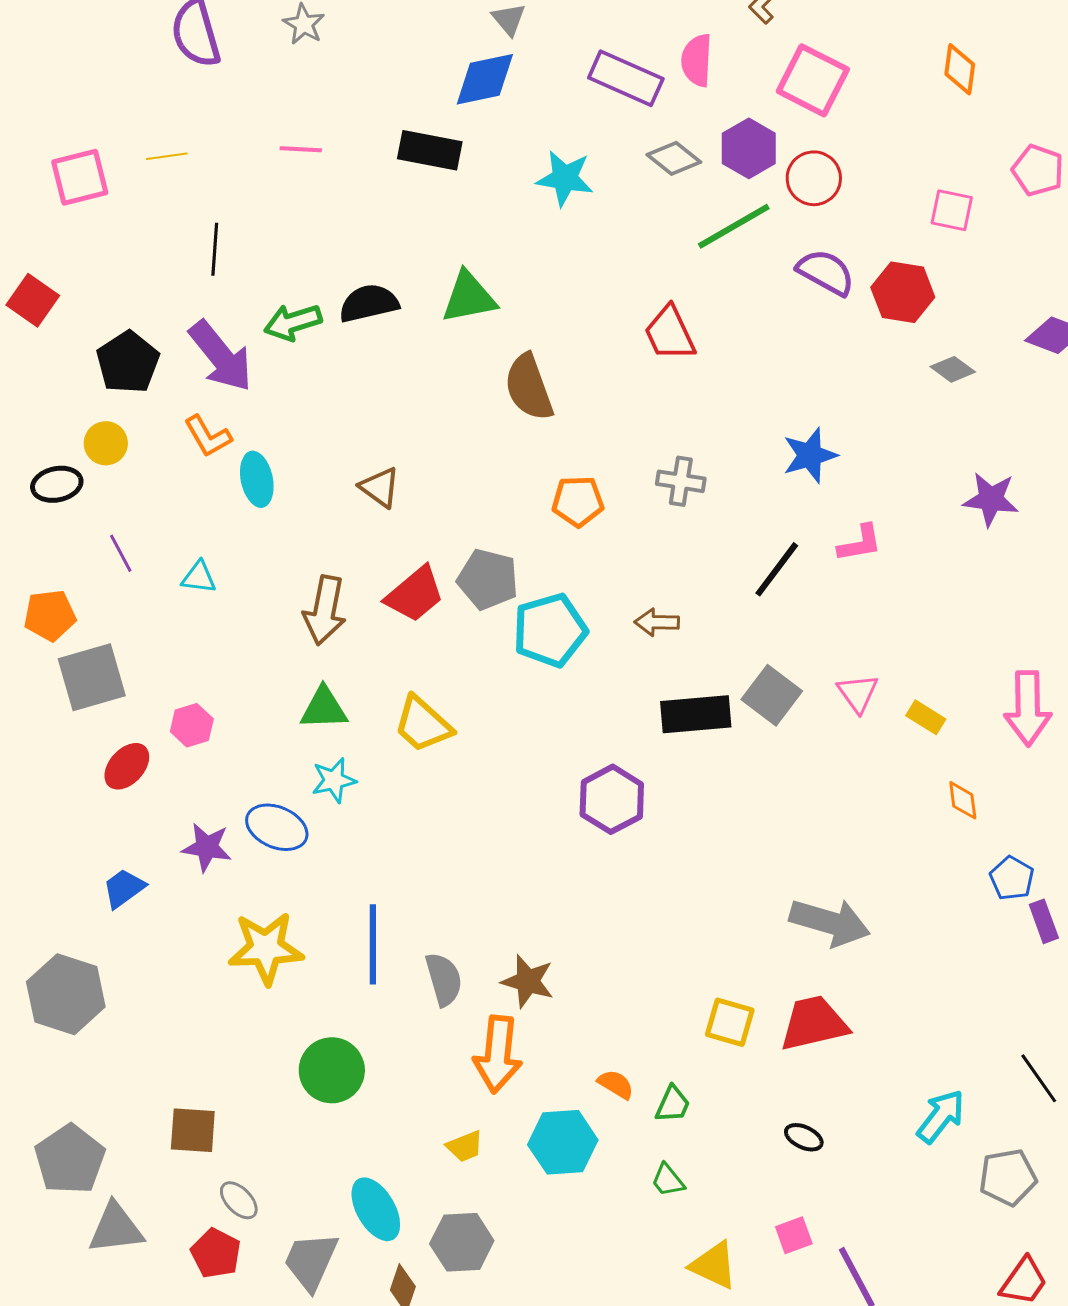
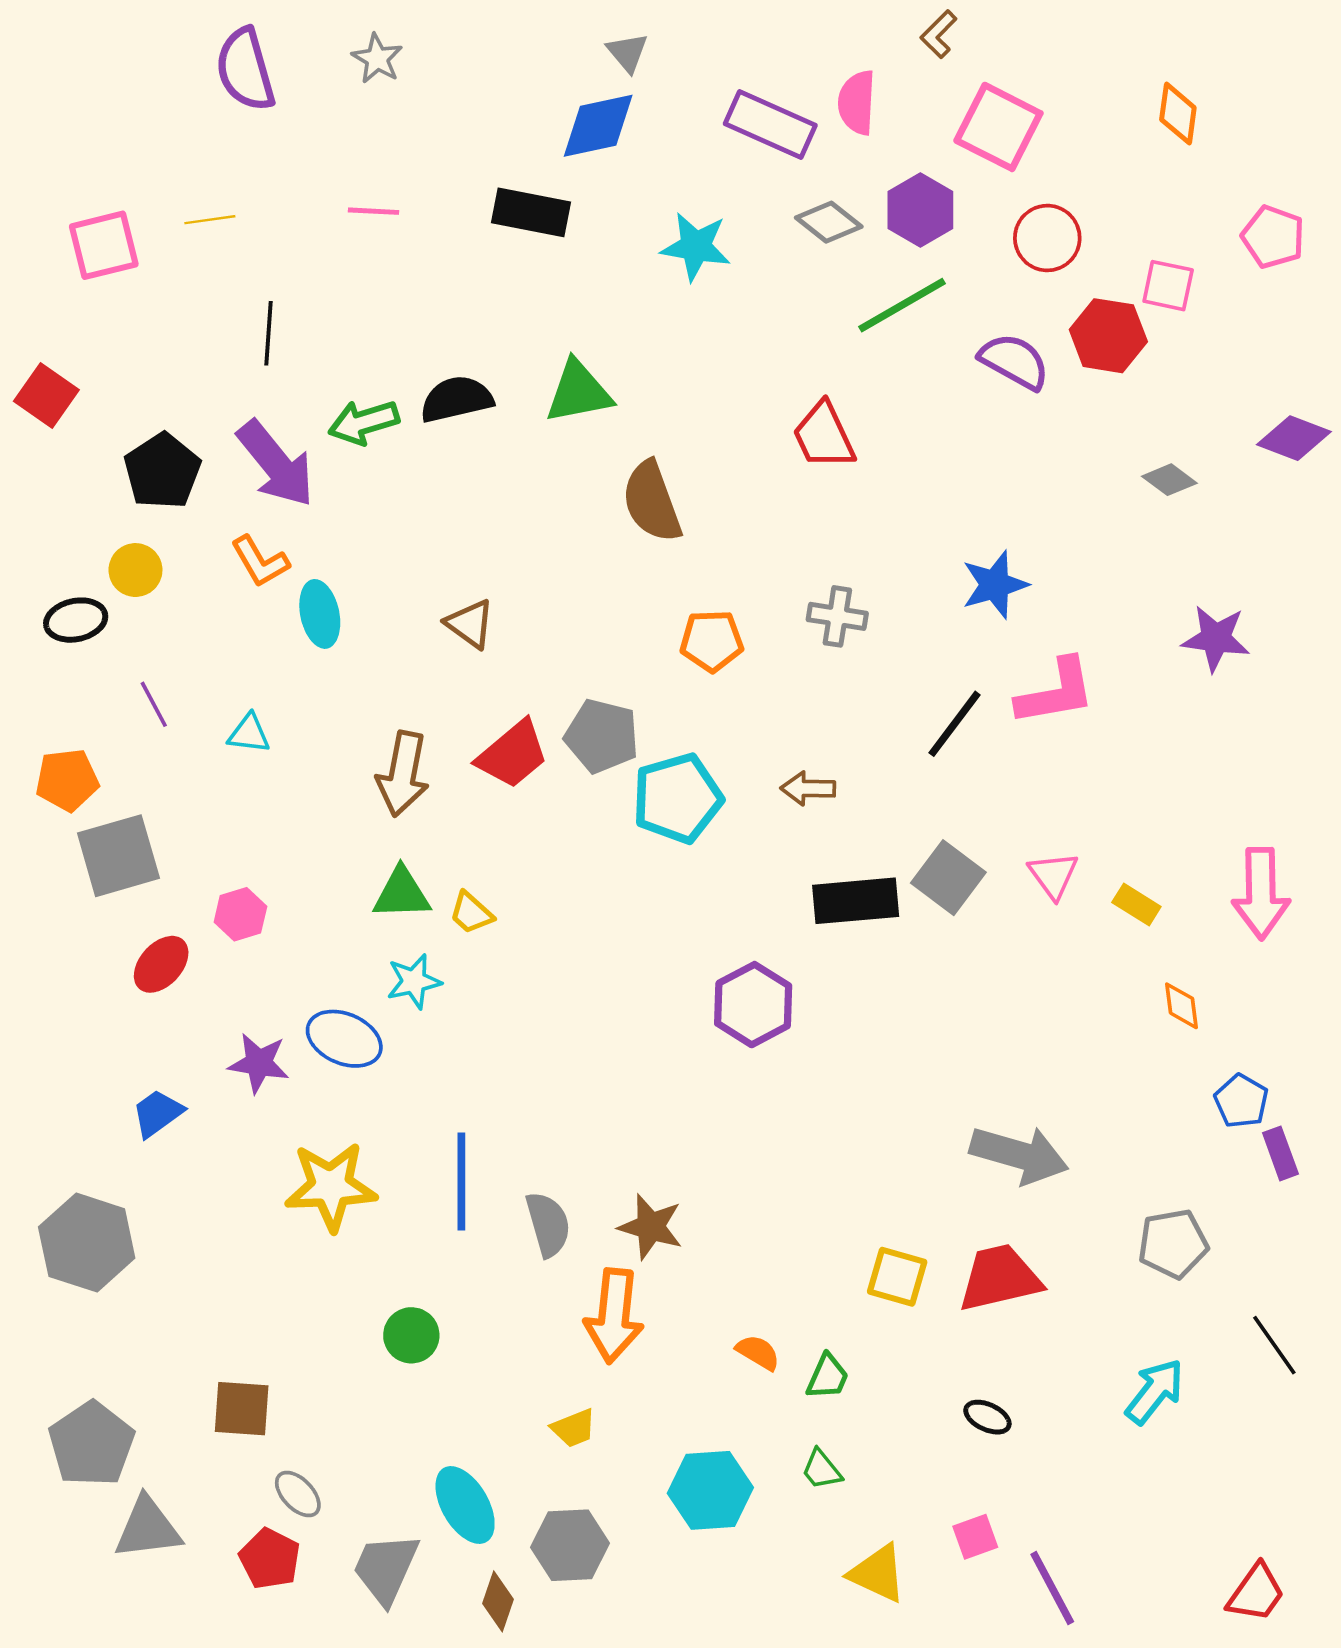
red circle: (814, 178) -> (1047, 238), moved
red hexagon: (903, 292) -> (1108, 336), moved
pink L-shape: (860, 543) -> (1056, 692), size x1.5
yellow trapezoid: (423, 724) -> (471, 913), moved, size x0.6
green circle: (332, 1070) -> (411, 1335), size x0.7
cyan hexagon: (563, 1142) -> (710, 1490), moved
gray pentagon: (1008, 1177) -> (1173, 1244), moved

